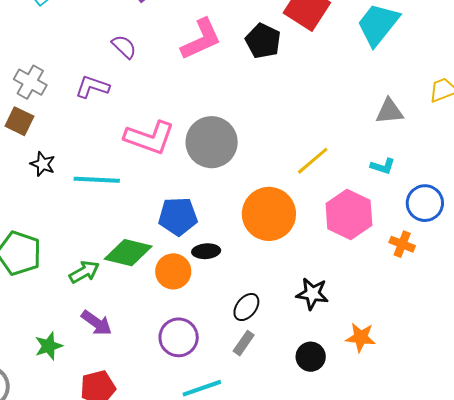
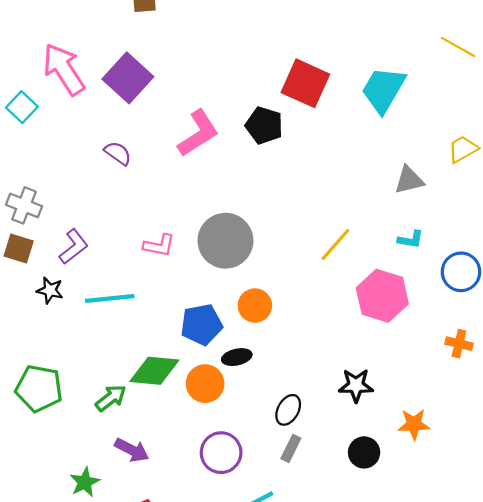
purple L-shape: (92, 87) -> (74, 247), moved, turned 132
pink L-shape: (150, 138) -> (159, 245), size x0.6
orange circle: (269, 214) -> (255, 306), moved, size x0.6
orange cross: (402, 244) -> (459, 344), moved

